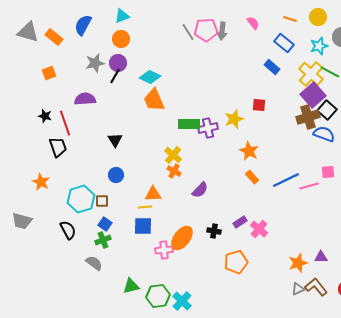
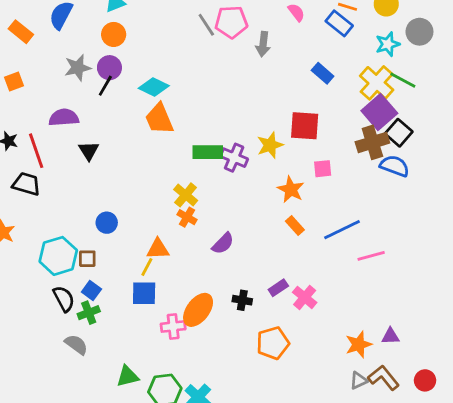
gray arrow: (222, 31) -> (263, 44), moved
blue rectangle: (284, 43) -> (339, 23), moved
red square: (259, 105) -> (305, 126), size x1.6
purple cross: (208, 128) -> (234, 158), turned 36
black triangle: (115, 140) -> (89, 151), moved
black trapezoid: (58, 147) -> (26, 184), turned -55
pink square: (328, 172) -> (323, 169), moved
pink line: (309, 186) -> (371, 256), moved
yellow line: (145, 207) -> (147, 267), turned -56
black semicircle: (68, 230) -> (64, 299), moved

